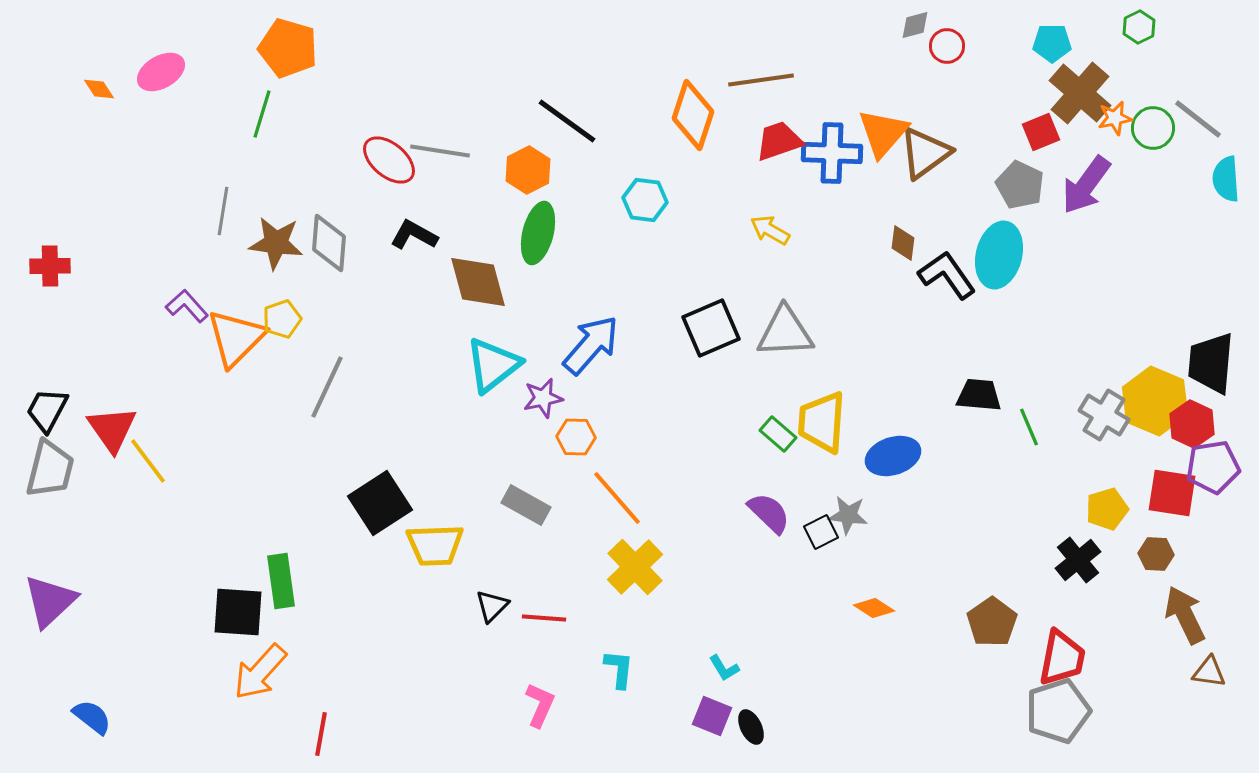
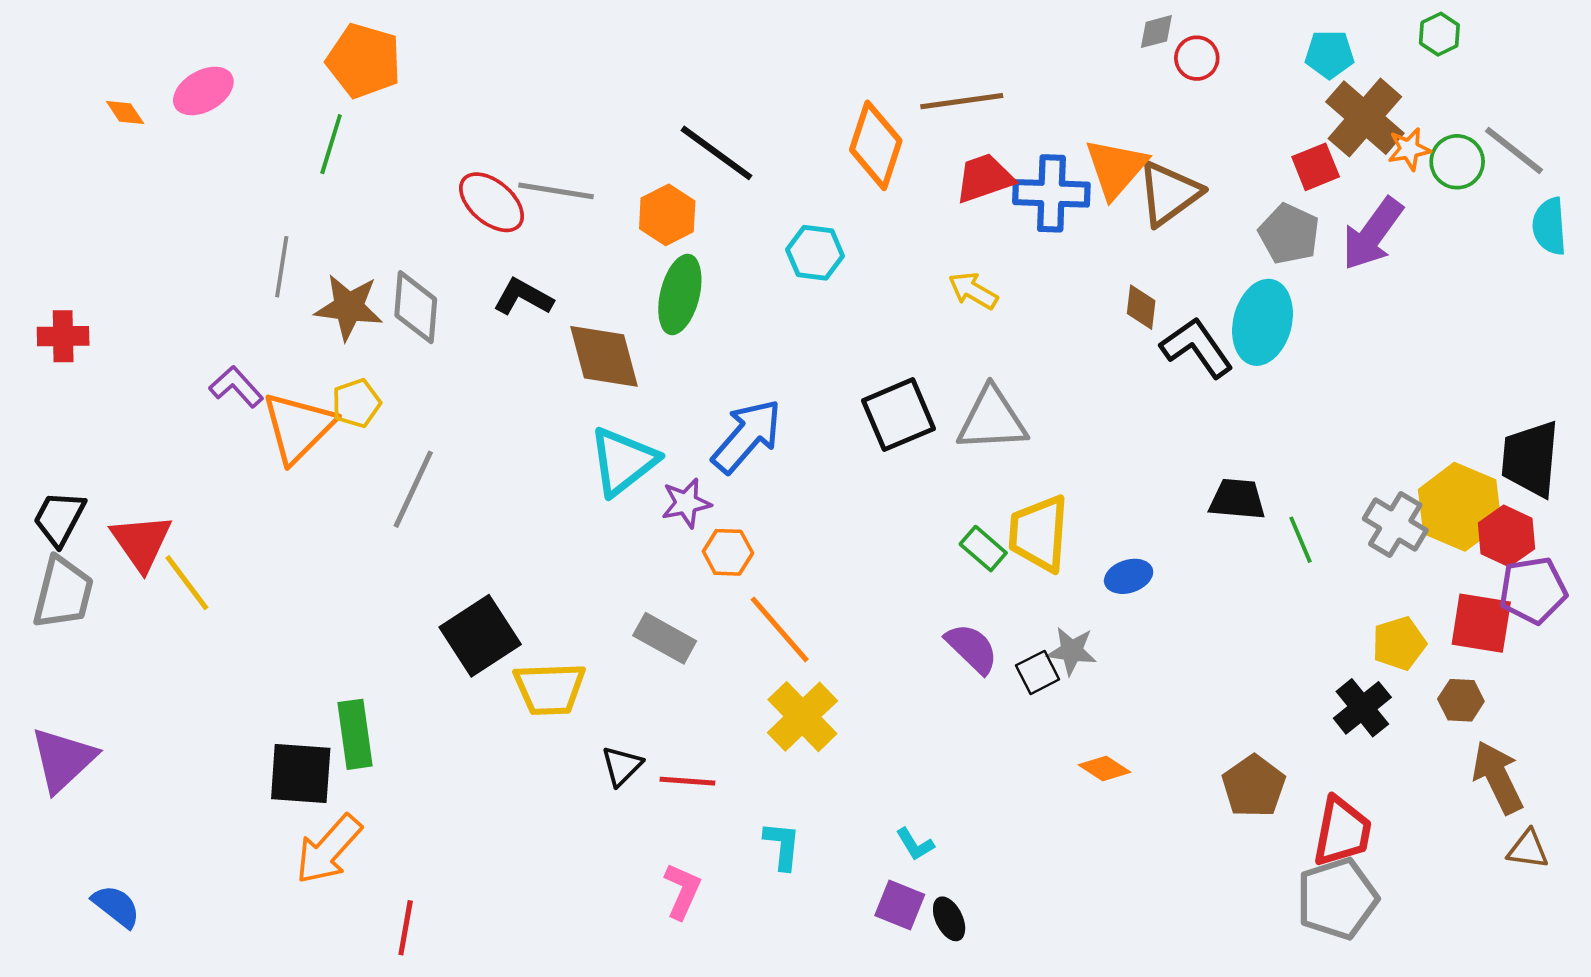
blue ellipse: (893, 456) -> (1129, 576), size x0.7

